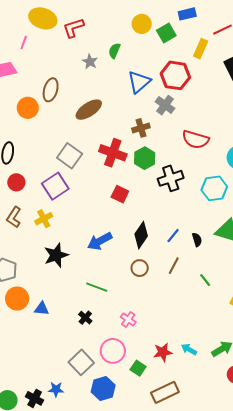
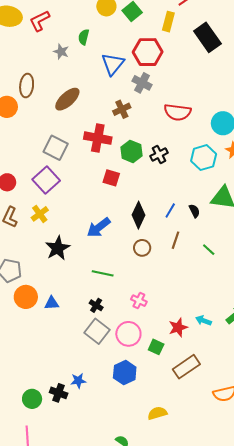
green hexagon: (145, 158) -> (131, 151), moved
black cross: (171, 178) -> (159, 154), size x0.7
gray square: (81, 362) -> (97, 331), moved

